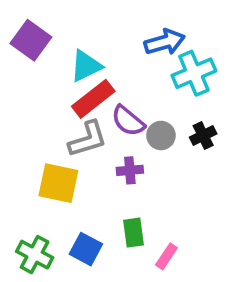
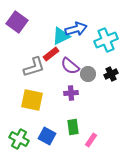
blue arrow: (165, 42) -> (76, 29), moved
cyan triangle: (86, 66) -> (61, 36), moved
red rectangle: (93, 99) -> (51, 54), size x0.7
gray L-shape: (88, 139) -> (34, 67), moved

